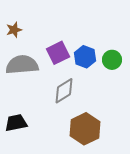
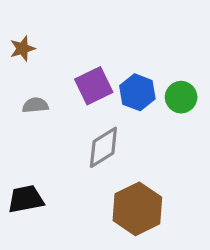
gray semicircle: (22, 65) -> (35, 105), size x0.5

